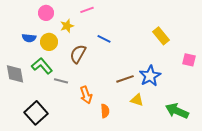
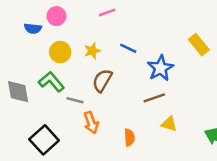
yellow star: (67, 26) -> (92, 51), moved
blue semicircle: (29, 38) -> (33, 28), moved
brown semicircle: (78, 54) -> (102, 80), moved
blue star: (150, 76) -> (160, 68), moved
orange arrow: (86, 95) -> (91, 123), moved

